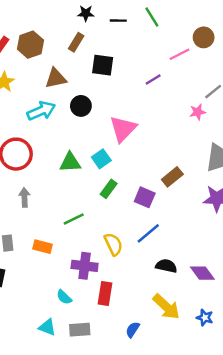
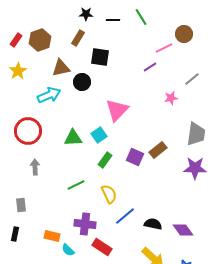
purple line: (153, 79) -> (150, 67), moved
black circle: (81, 106) -> (82, 82), moved
pink star: (198, 112) -> (171, 98), moved
purple square: (145, 197) -> (135, 157), moved
blue line: (148, 233) -> (125, 216), moved
yellow semicircle: (113, 244) -> (109, 194), moved
orange rectangle: (42, 247) -> (52, 236), moved
red rectangle: (105, 294) -> (102, 247), turned -66

